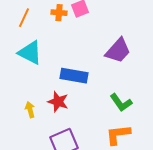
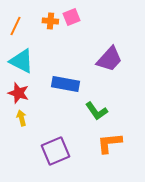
red star: (58, 102) -> (18, 93), moved
green L-shape: (121, 103) -> (96, 111), moved

